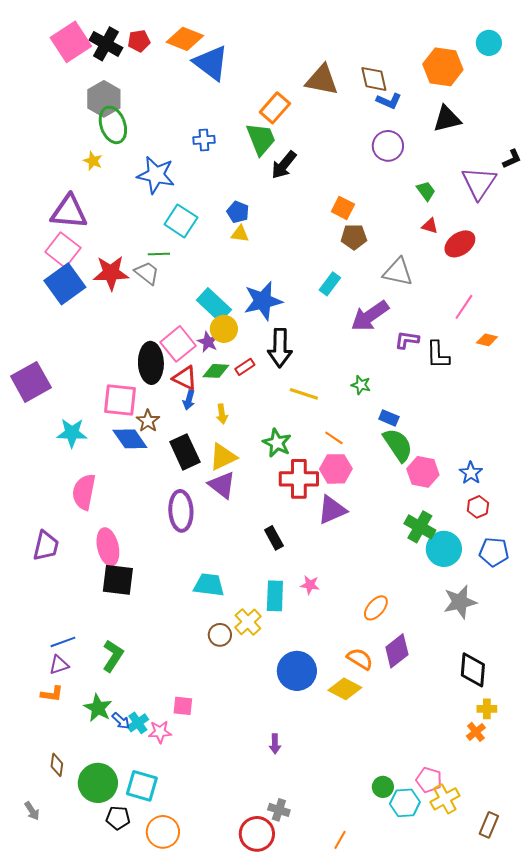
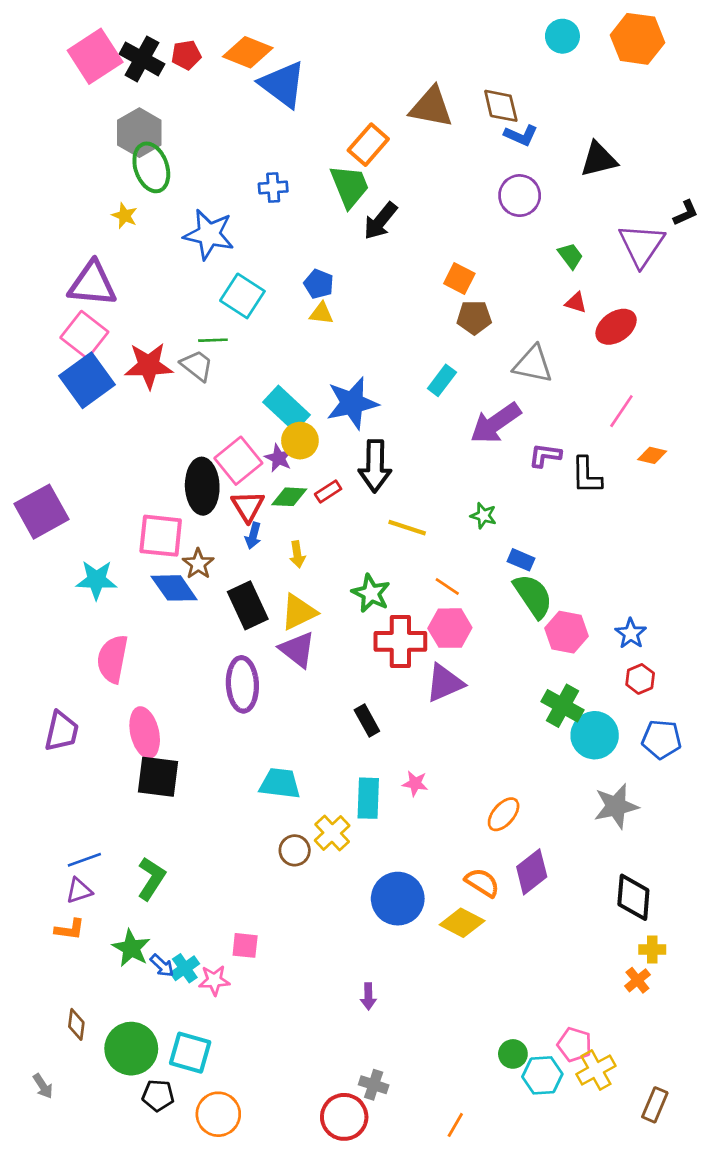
cyan circle: (489, 43) -> (562, 36), moved
orange hexagon: (443, 67) -> (637, 39), moved
red triangle: (185, 378) -> (248, 506), turned 32

